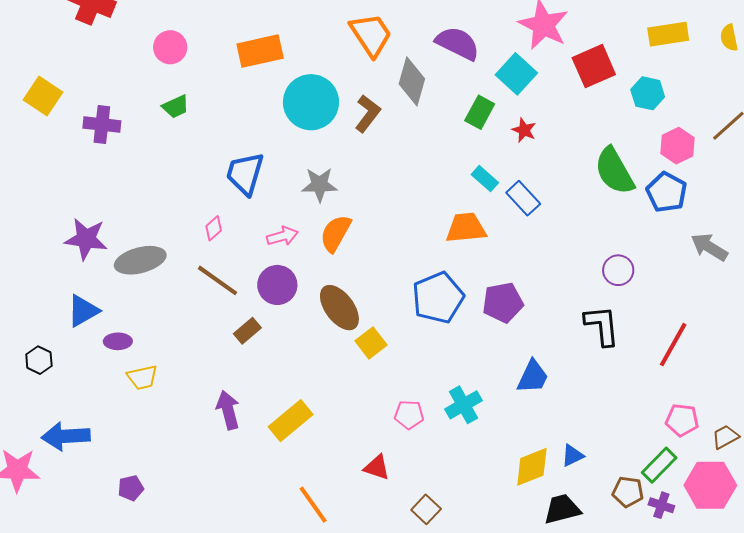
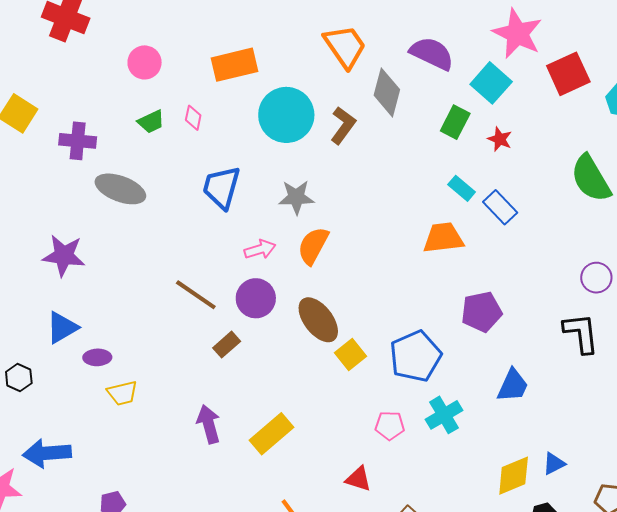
pink diamond: (214, 228) -> (193, 118), moved, turned -35
gray ellipse: (140, 260) -> (120, 189), moved, turned 36
blue pentagon: (438, 298) -> (415, 356), moved

